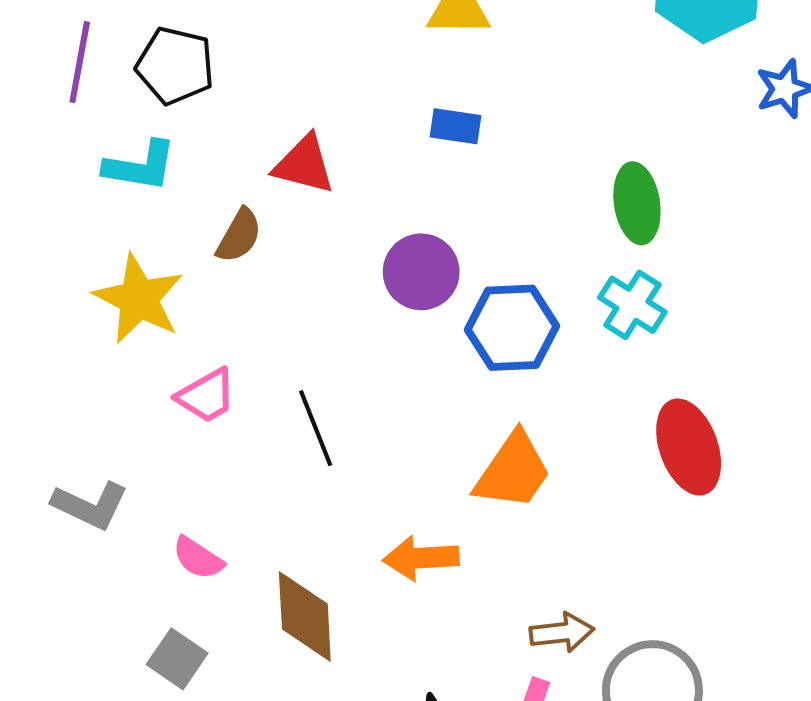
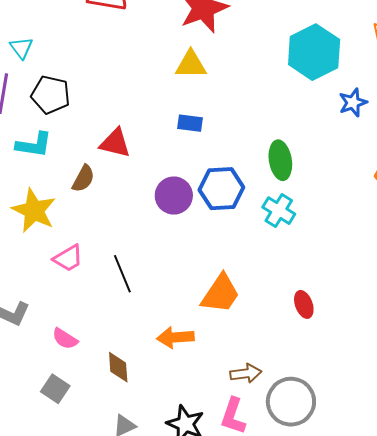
blue hexagon: (512, 328) -> (221, 189), moved
red ellipse: (689, 447) -> (304, 304), moved, size x0.6
brown diamond: (305, 617) -> (118, 367), size x0.7

